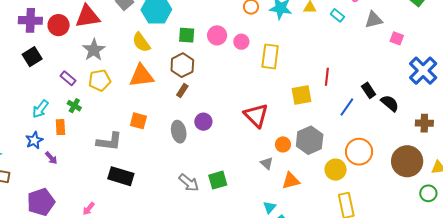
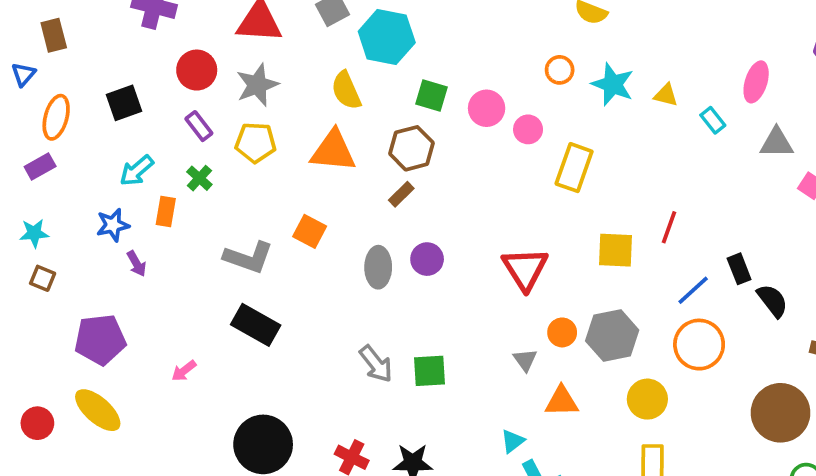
red circle: (59, 25) -> (197, 70), moved
black square: (32, 57) -> (124, 103), moved
orange circle: (359, 152) -> (699, 345), moved

